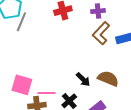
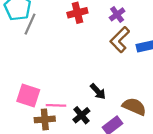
purple cross: (98, 11) -> (117, 14), turned -32
brown semicircle: (108, 79) -> (134, 107), moved

